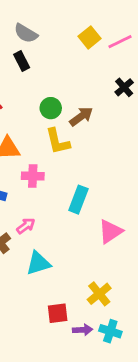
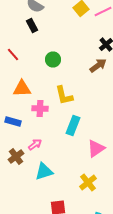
brown arrow: (81, 116) -> (98, 66), moved
yellow L-shape: (58, 141) -> (64, 96), moved
yellow cross: (99, 294) -> (88, 182), moved

